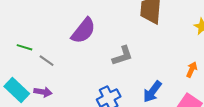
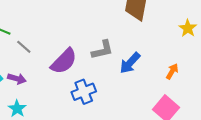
purple semicircle: (83, 31) -> (64, 61), moved
blue arrow: (152, 92) -> (130, 63), moved

